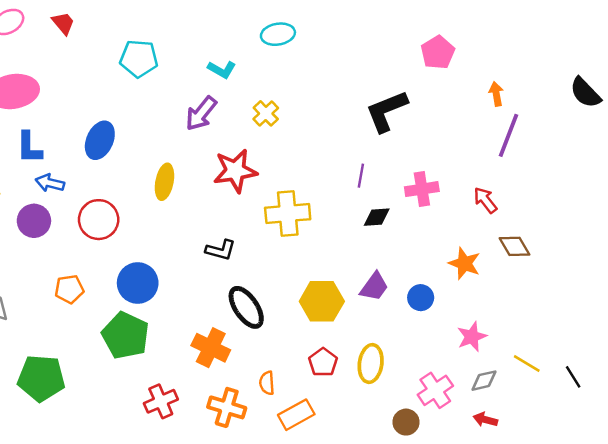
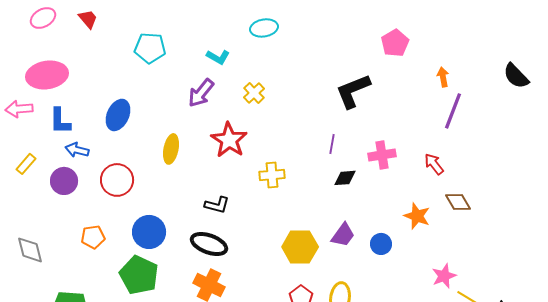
red star: (235, 171) -> (229, 140), turned -30
yellow cross: (288, 213) -> (272, 175), size x0.7
black ellipse: (246, 307) -> (209, 244), moved, turned -36
pink star: (472, 337) -> (444, 276), moved

